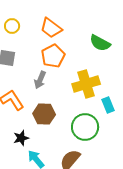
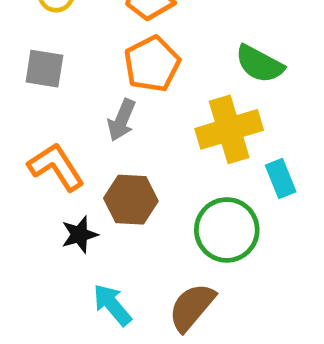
green semicircle: (100, 43) -> (260, 64), moved
black star: (21, 138) -> (79, 235), moved

